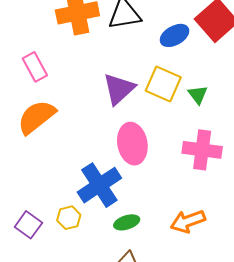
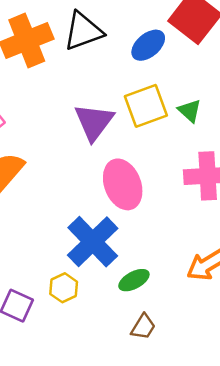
yellow square: (163, 84) -> (146, 106), turned -33

